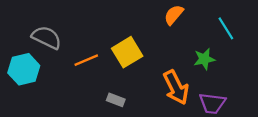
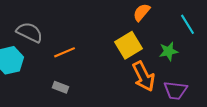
yellow square: (127, 52) -> (129, 45), moved
gray rectangle: (116, 100) -> (61, 87), moved

